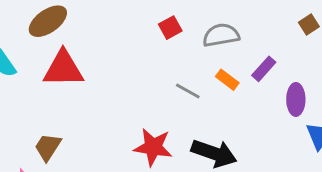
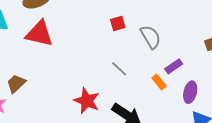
gray semicircle: (221, 35) -> (151, 37), turned 55
orange rectangle: (227, 80) -> (159, 82), moved

